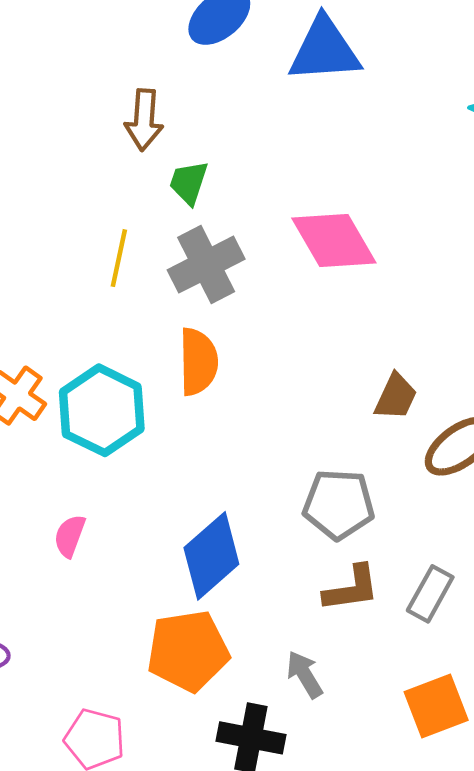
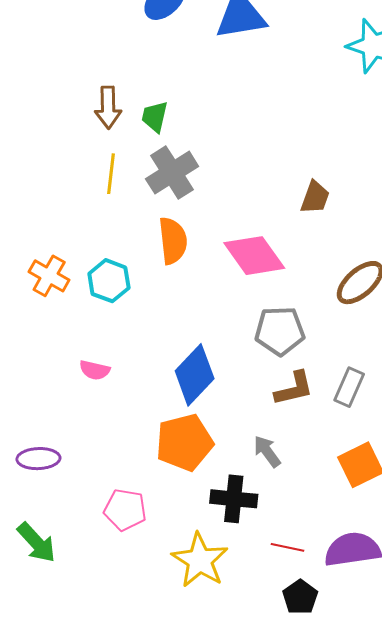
brown arrow: (144, 120) -> (108, 107), moved
pink diamond: (334, 241) -> (254, 256), moved
brown trapezoid: (396, 397) -> (315, 197), moved
cyan hexagon: (102, 410) -> (109, 281), size x0.7
pink semicircle: (70, 536) -> (95, 370), turned -92

